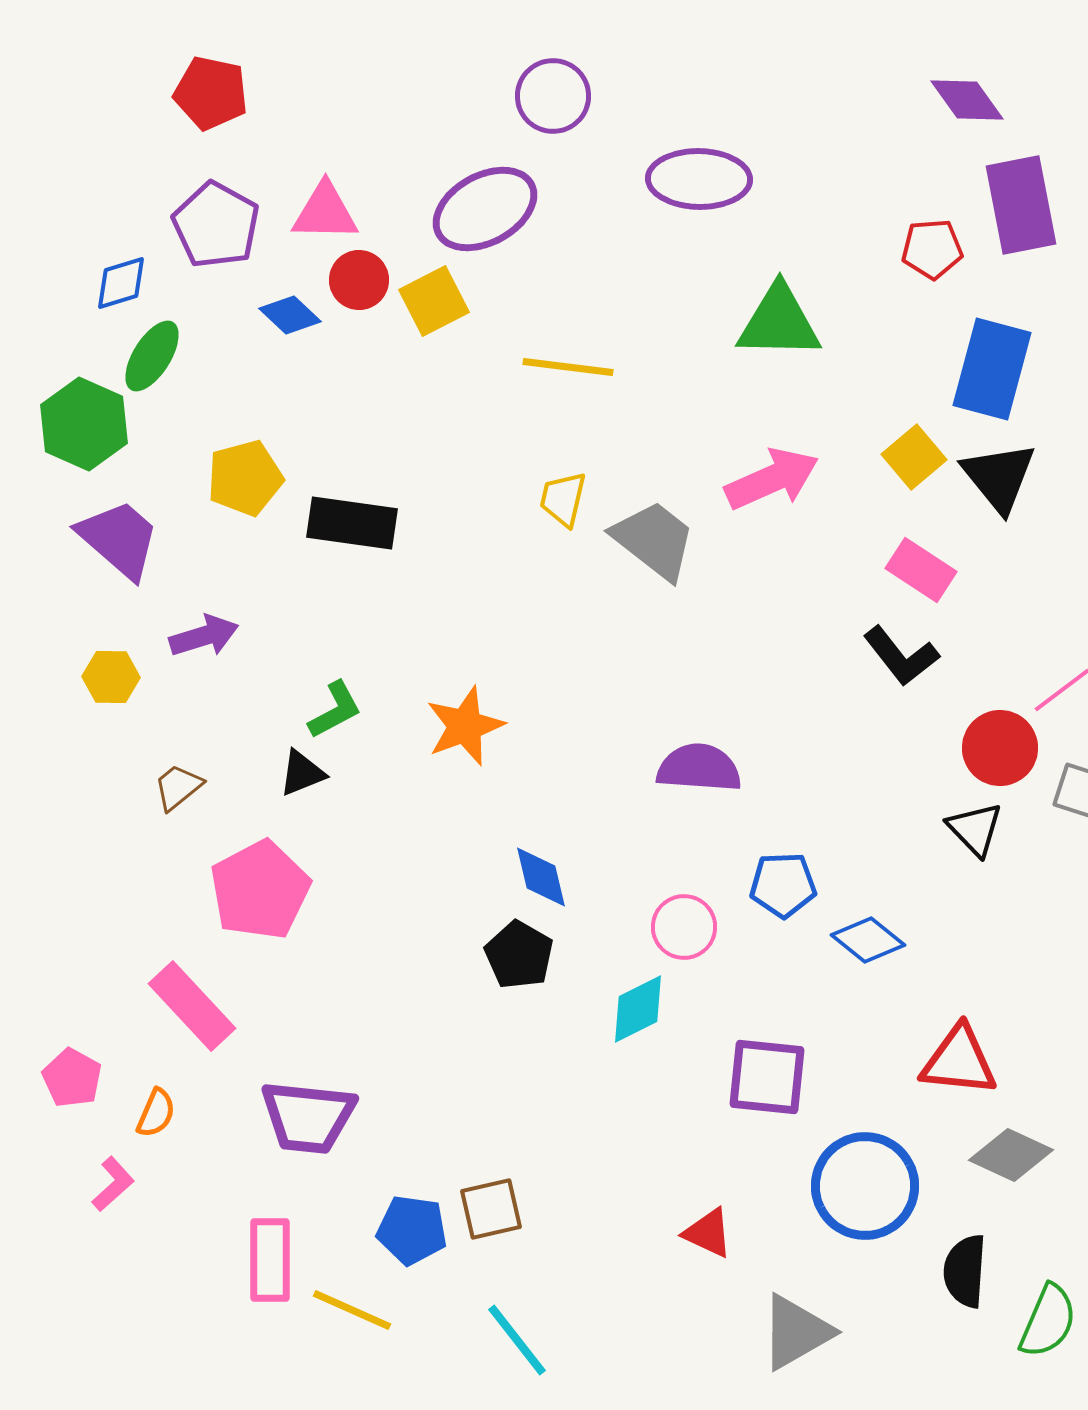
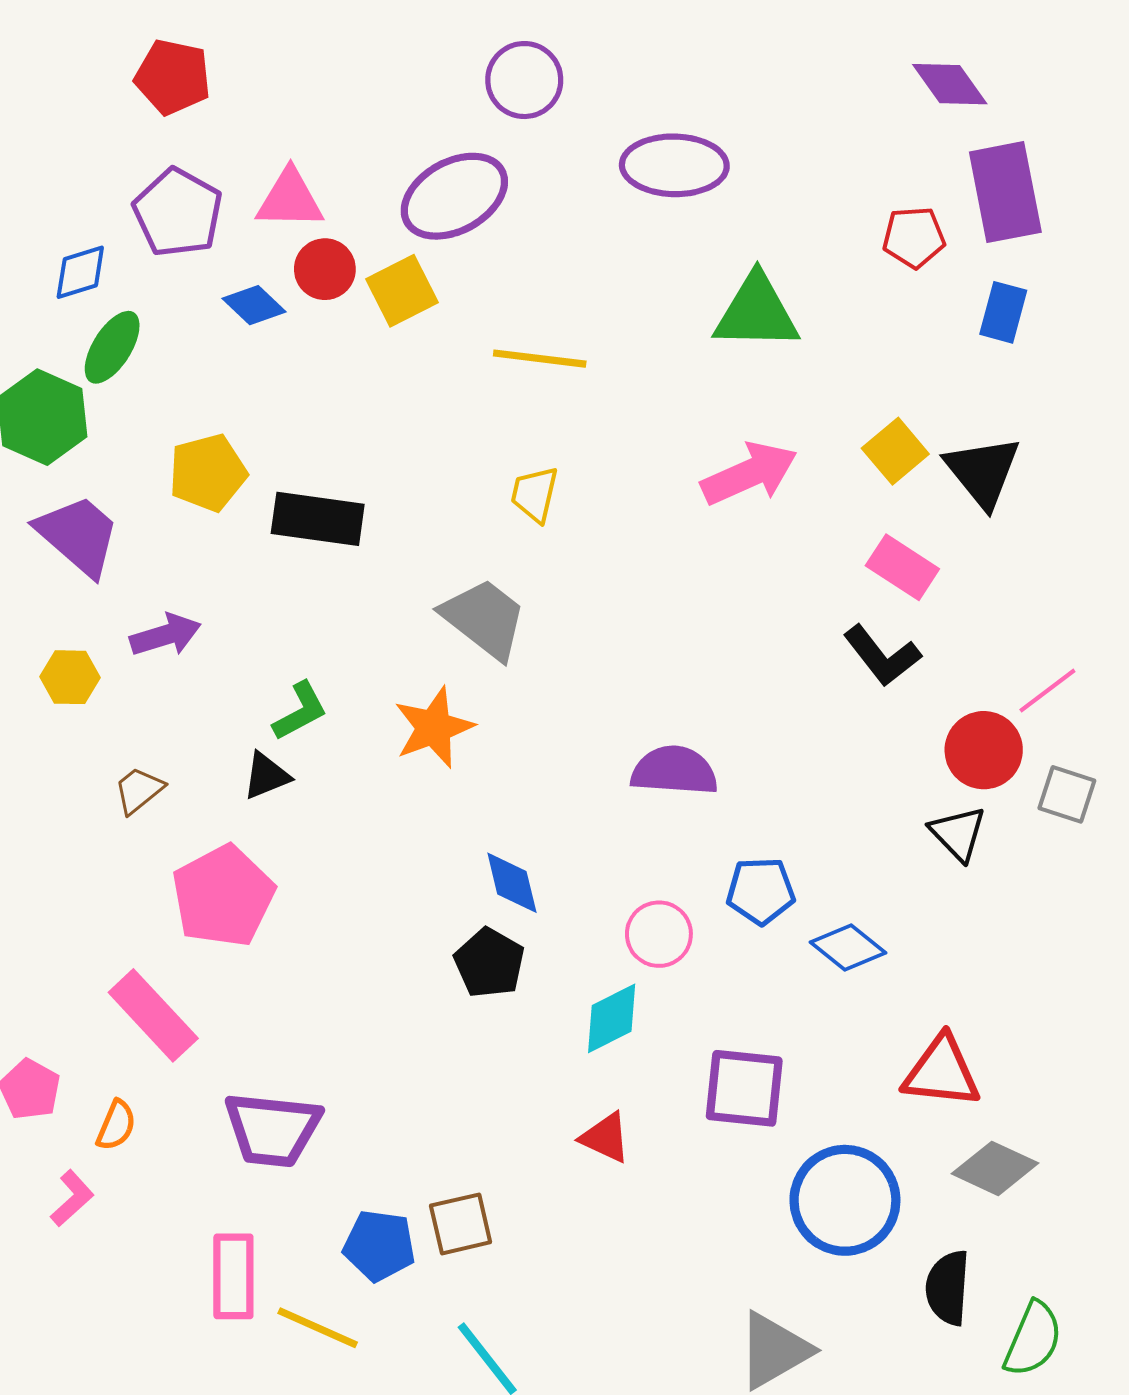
blue rectangle: (992, 369) -> (1003, 312), moved, size x0.6
gray trapezoid: (654, 540) -> (484, 619), moved
red triangle: (708, 1233) -> (605, 1138), moved

